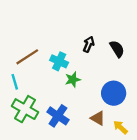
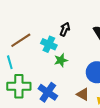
black arrow: (89, 44) -> (65, 29), moved
green cross: (25, 109) -> (19, 86), turned -30

